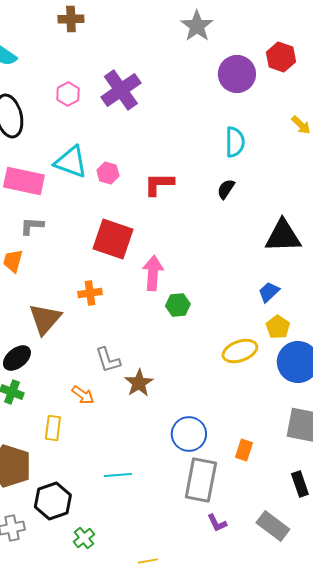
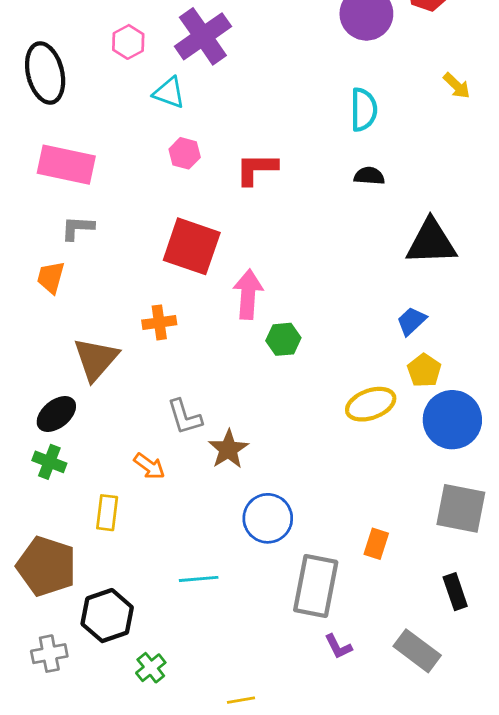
cyan triangle: (71, 162) -> (169, 93), moved, size x0.7
black semicircle: (226, 189) -> (369, 176), moved, turned 60
blue circle: (189, 434) -> (268, 518), moved

